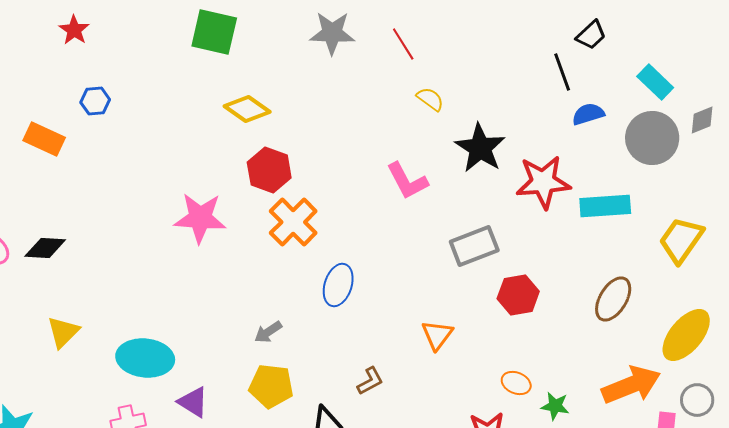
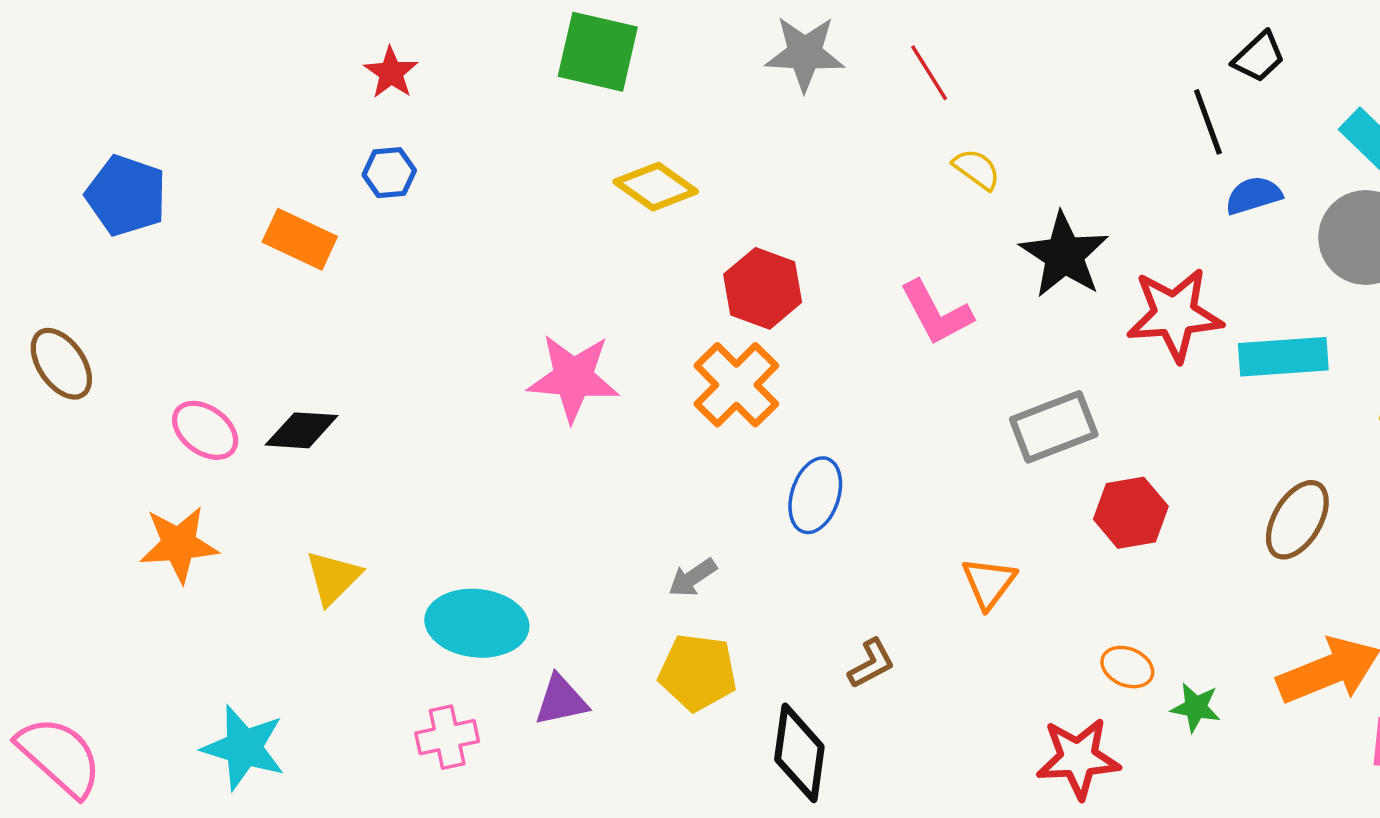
red star: (74, 30) -> (391, 73), moved
red hexagon: (269, 170) -> (763, 288), moved
purple triangle: (193, 402) -> (561, 700), turned -44

